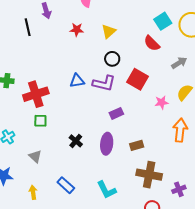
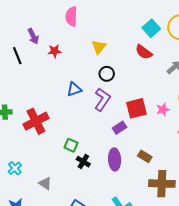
red star: (77, 30) -> (54, 51), moved
red square: (138, 79) -> (136, 108), moved, turned -35
blue triangle: (77, 81) -> (74, 89), moved
purple L-shape: (104, 83) -> (102, 99), turned -60
green square: (40, 121) -> (71, 145), moved, turned 32
brown rectangle: (137, 145) -> (145, 156), turned 56

